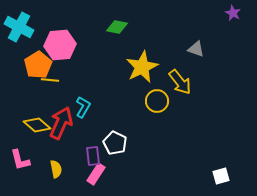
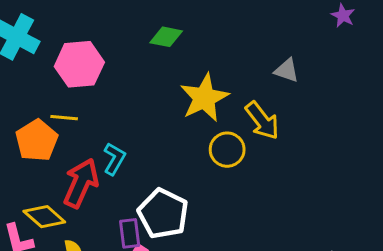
orange pentagon: (38, 65) -> (37, 140), moved
yellow diamond: (37, 125) -> (44, 217), moved
white pentagon: (115, 143) -> (163, 214), size x1.4

